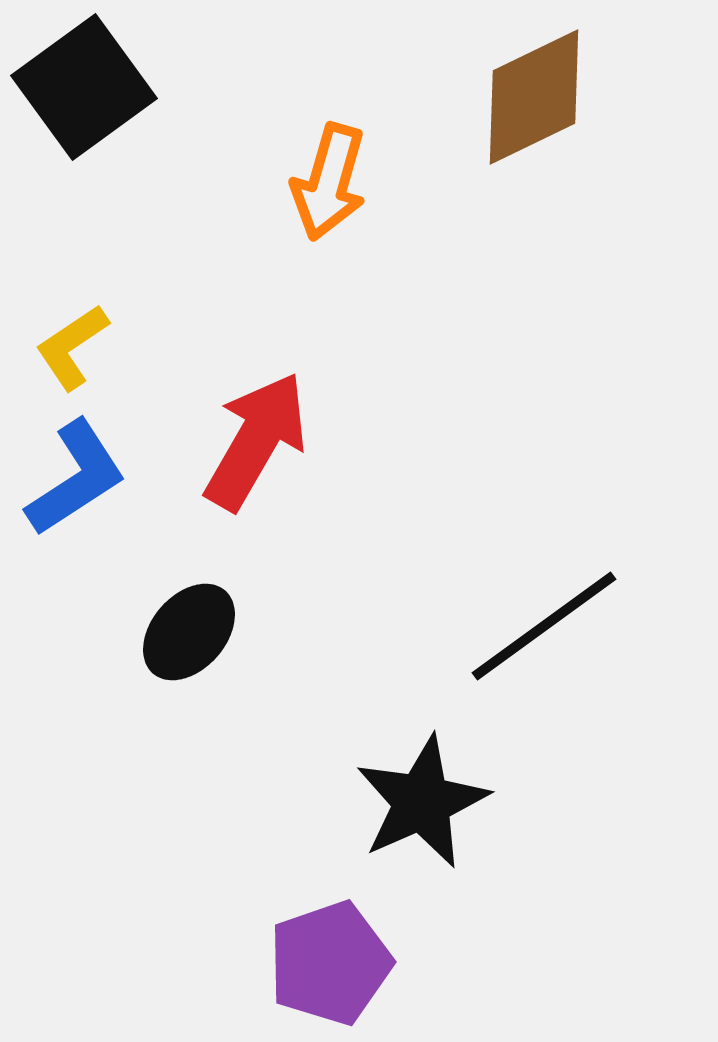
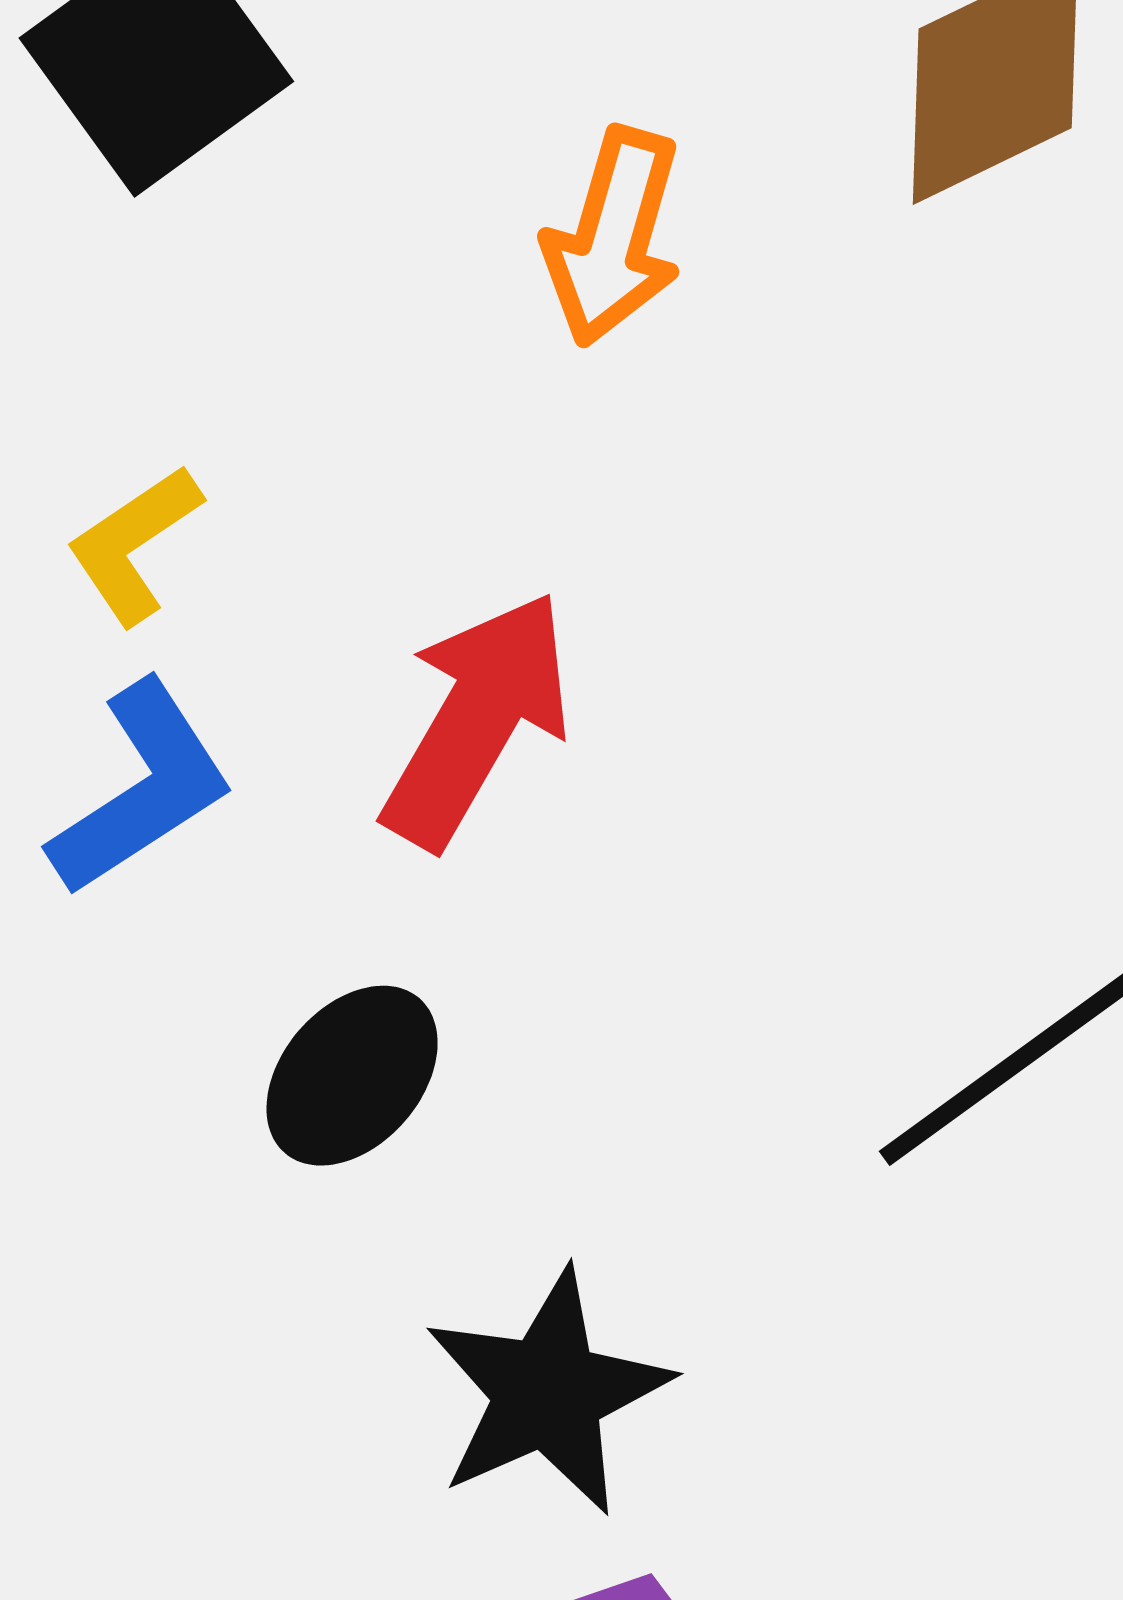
black star: (422, 802) -> (548, 1392), moved

